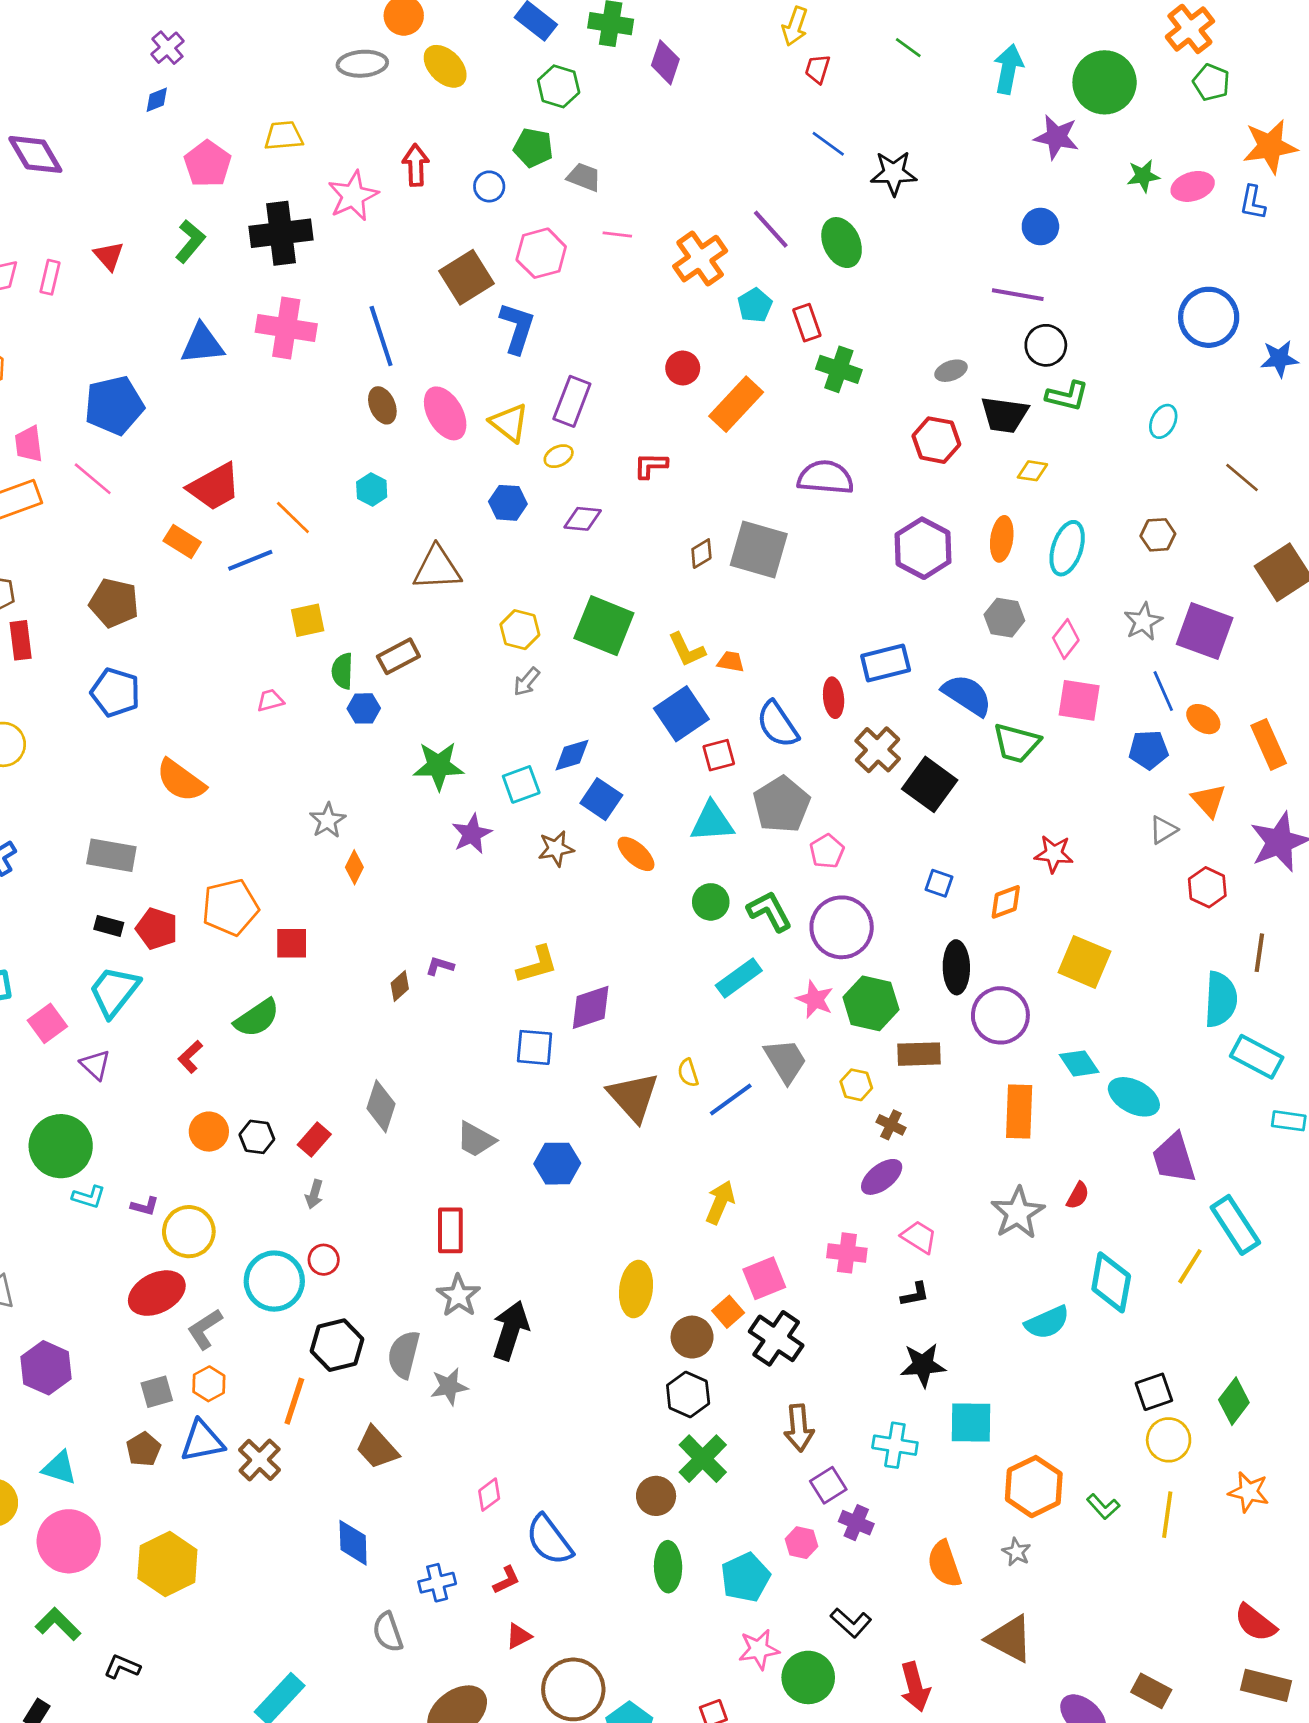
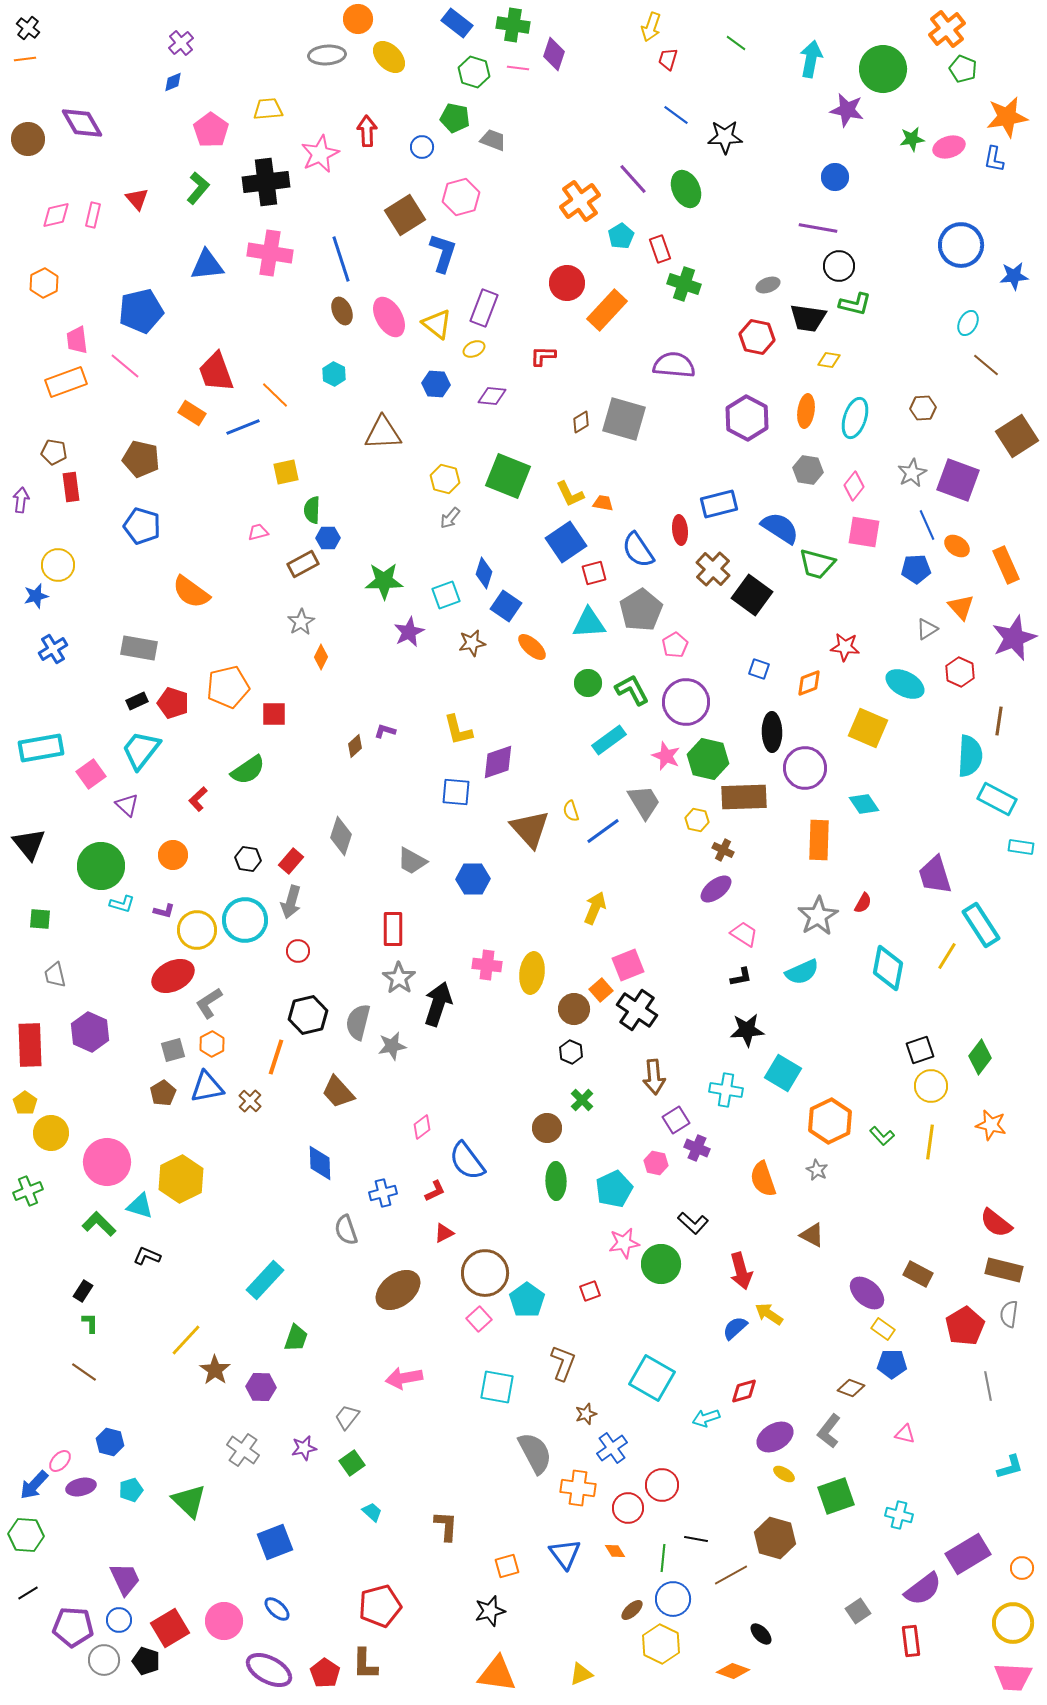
pink line: (617, 235) -> (518, 68), moved
red circle: (683, 368) -> (567, 283), size x1.4
cyan ellipse: (1163, 421) -> (968, 323), moved
red trapezoid: (214, 487) -> (216, 372), turned 99
brown rectangle: (398, 656) -> (303, 564), moved
blue diamond: (572, 755) -> (484, 573), turned -56
black rectangle: (109, 926) -> (137, 701), turned -40
yellow L-shape: (537, 965) -> (458, 730), turned 92
brown rectangle: (919, 1054) -> (744, 797), size x1.4
cyan ellipse: (1134, 1097) -> (905, 684), moved
orange circle: (209, 1132) -> (173, 855), moved
gray arrow: (314, 1194) -> (291, 902), size x1.5
pink cross: (847, 1253) -> (487, 965), moved
cyan circle: (274, 1281) -> (245, 920), moved
cyan semicircle: (1047, 1322) -> (802, 972), moved
black hexagon: (688, 1394) -> (571, 1052), size x0.7
cyan square: (971, 1423) -> (783, 1073), turned 30
green cross: (703, 1459) -> (582, 1100), size x0.6
brown cross: (260, 1460) -> (250, 1101), size x0.7
cyan triangle: (59, 1468) -> (140, 1206), moved
brown triangle: (1010, 1639) -> (812, 1235), size x0.7

